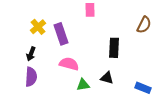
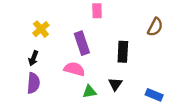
purple rectangle: (61, 34) -> (82, 43), moved
black triangle: (107, 78) -> (115, 84), turned 48

